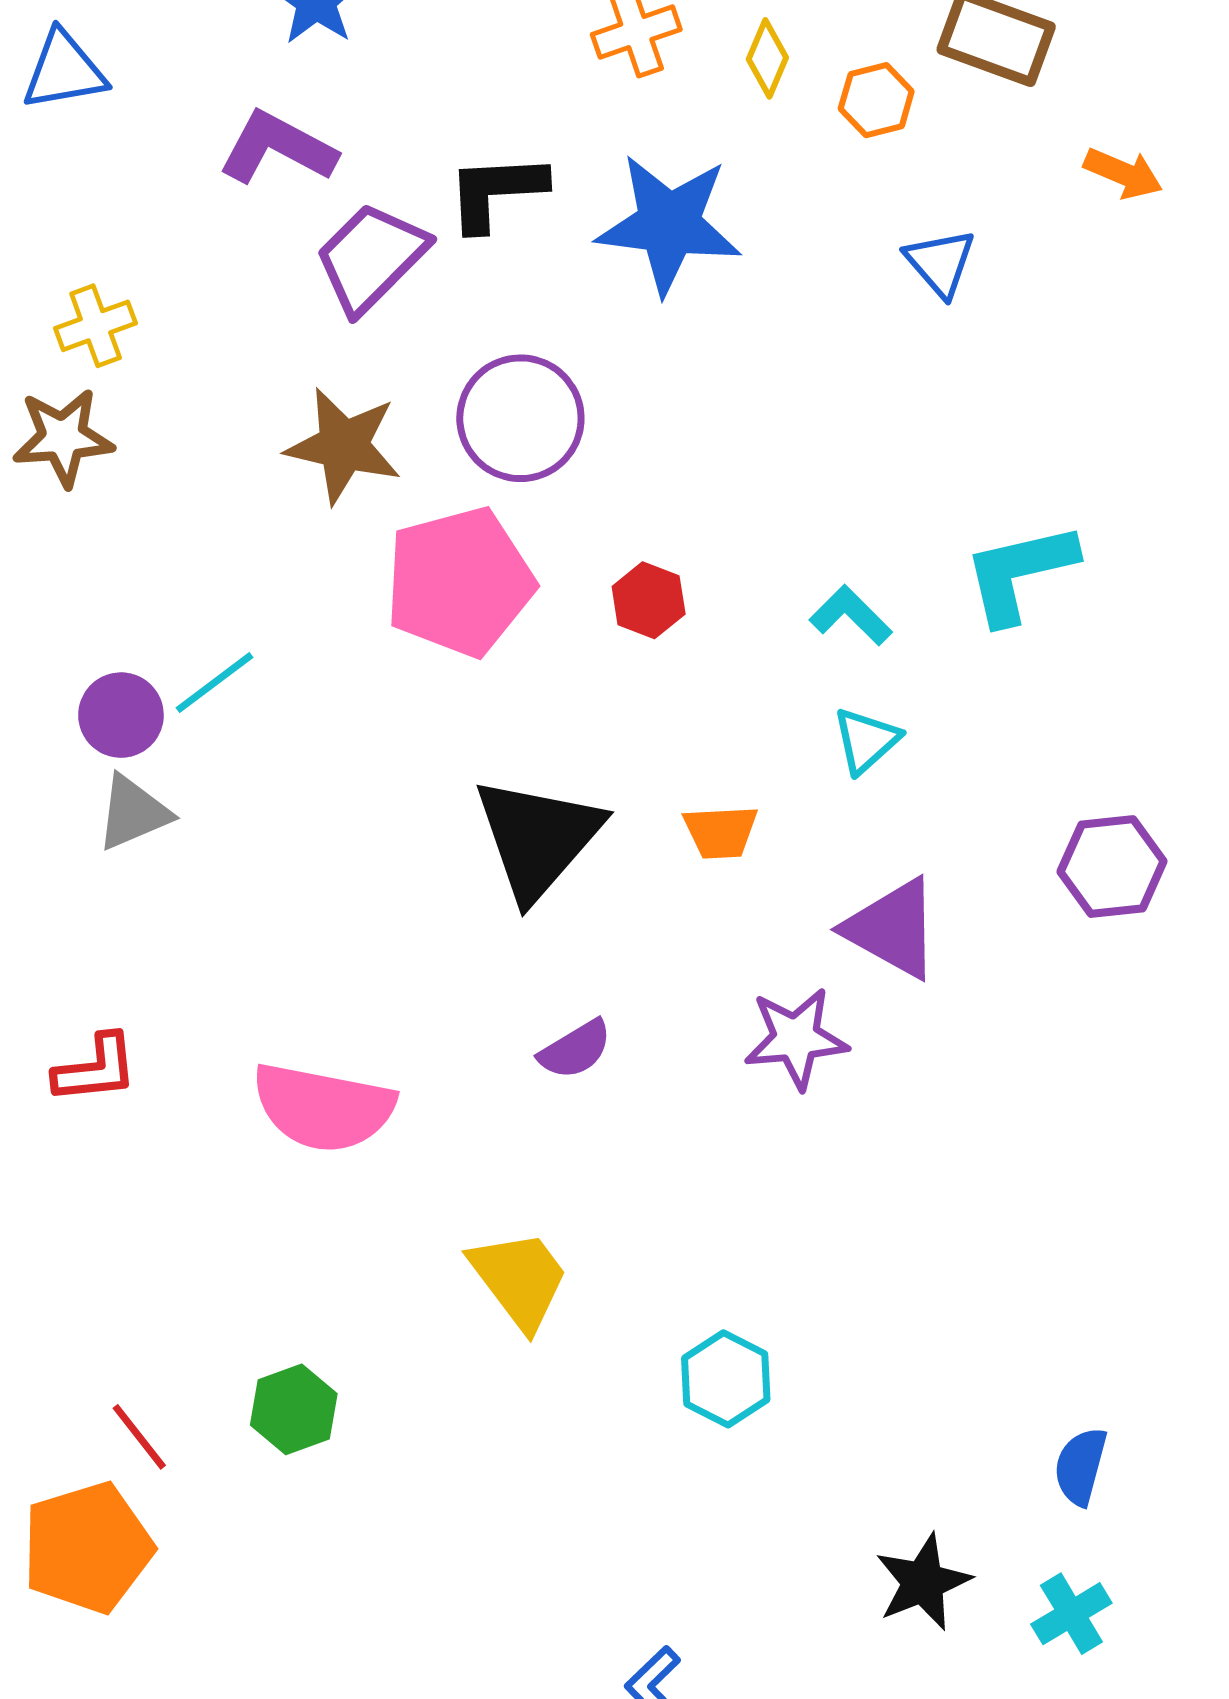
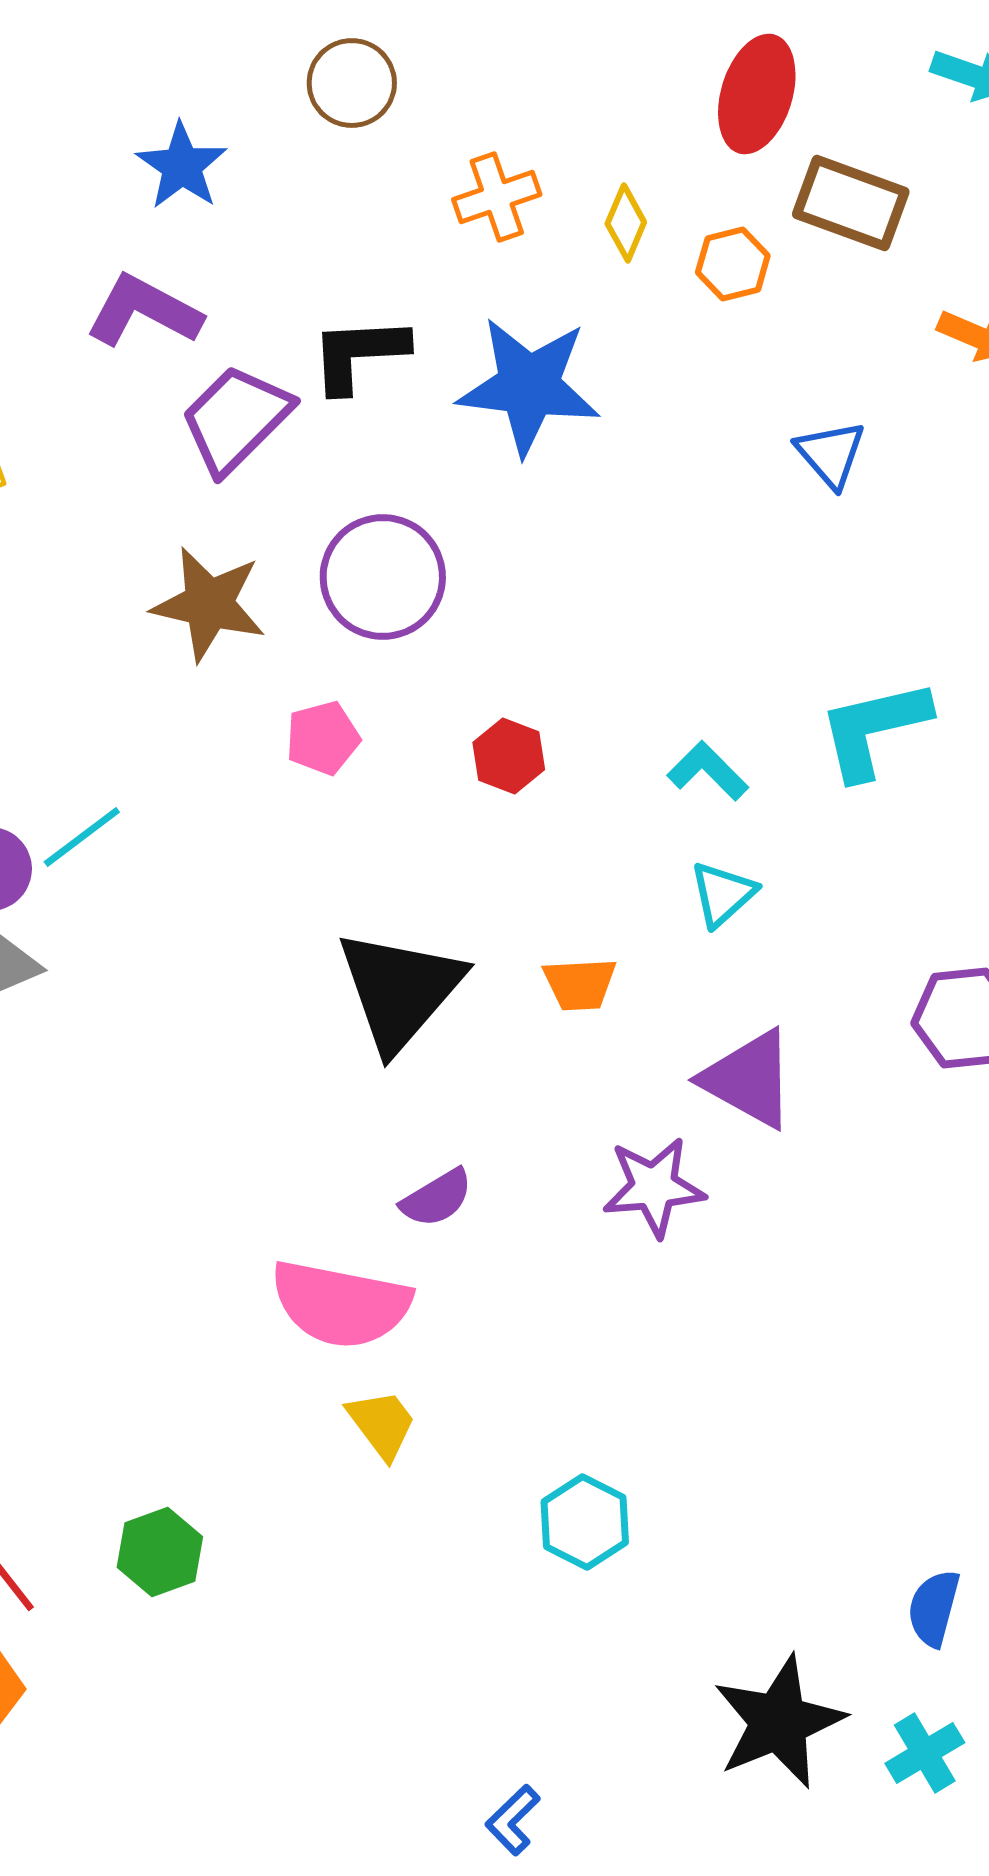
blue triangle: (940, 263) -> (831, 454), moved
pink pentagon: (459, 582) -> (323, 738), size x0.5
pink semicircle: (323, 1107) -> (341, 1304), moved
yellow trapezoid: (519, 1279) -> (382, 1424), size x0.7
black star: (923, 1582) -> (779, 1722), size x1.4

